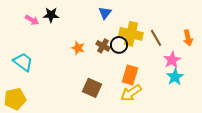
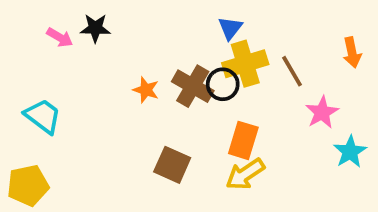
blue triangle: (105, 13) -> (230, 28), moved
yellow cross: (131, 34) -> (245, 64), turned -30
orange arrow: (188, 38) -> (352, 52), moved
brown cross: (103, 46) -> (193, 86), size x1.5
cyan star: (175, 77) -> (350, 152), moved

